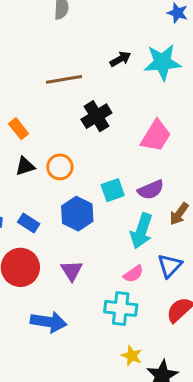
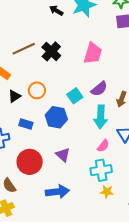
black arrow: (120, 59) -> (56, 10), turned -104
brown line: (64, 79) -> (24, 49), moved
blue rectangle: (29, 223) -> (26, 124), moved
yellow star: (132, 356) -> (107, 192), moved

